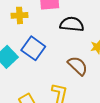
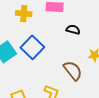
black semicircle: (72, 24) -> (73, 30), size x0.6

